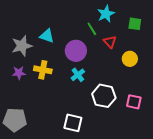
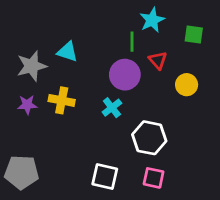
green line: (92, 29) -> (132, 42), turned 32
purple circle: (76, 51) -> (125, 75), moved
pink square: (134, 102) -> (154, 178), moved

